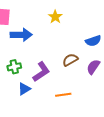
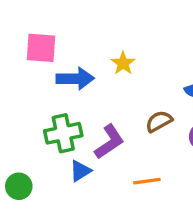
yellow star: (55, 17) -> (123, 63), moved
green cross: (14, 67) -> (63, 133), size x1.5

